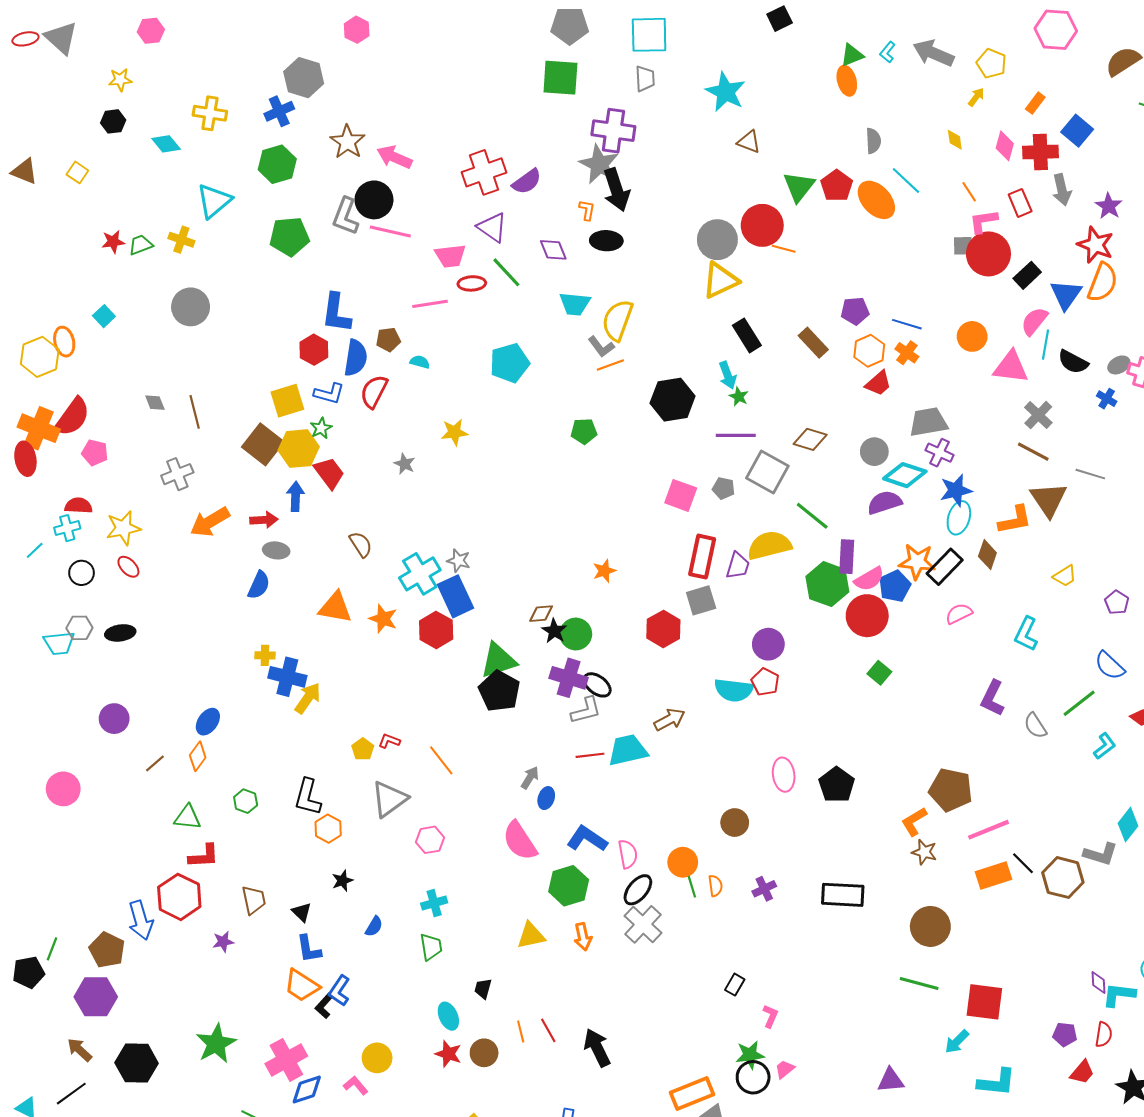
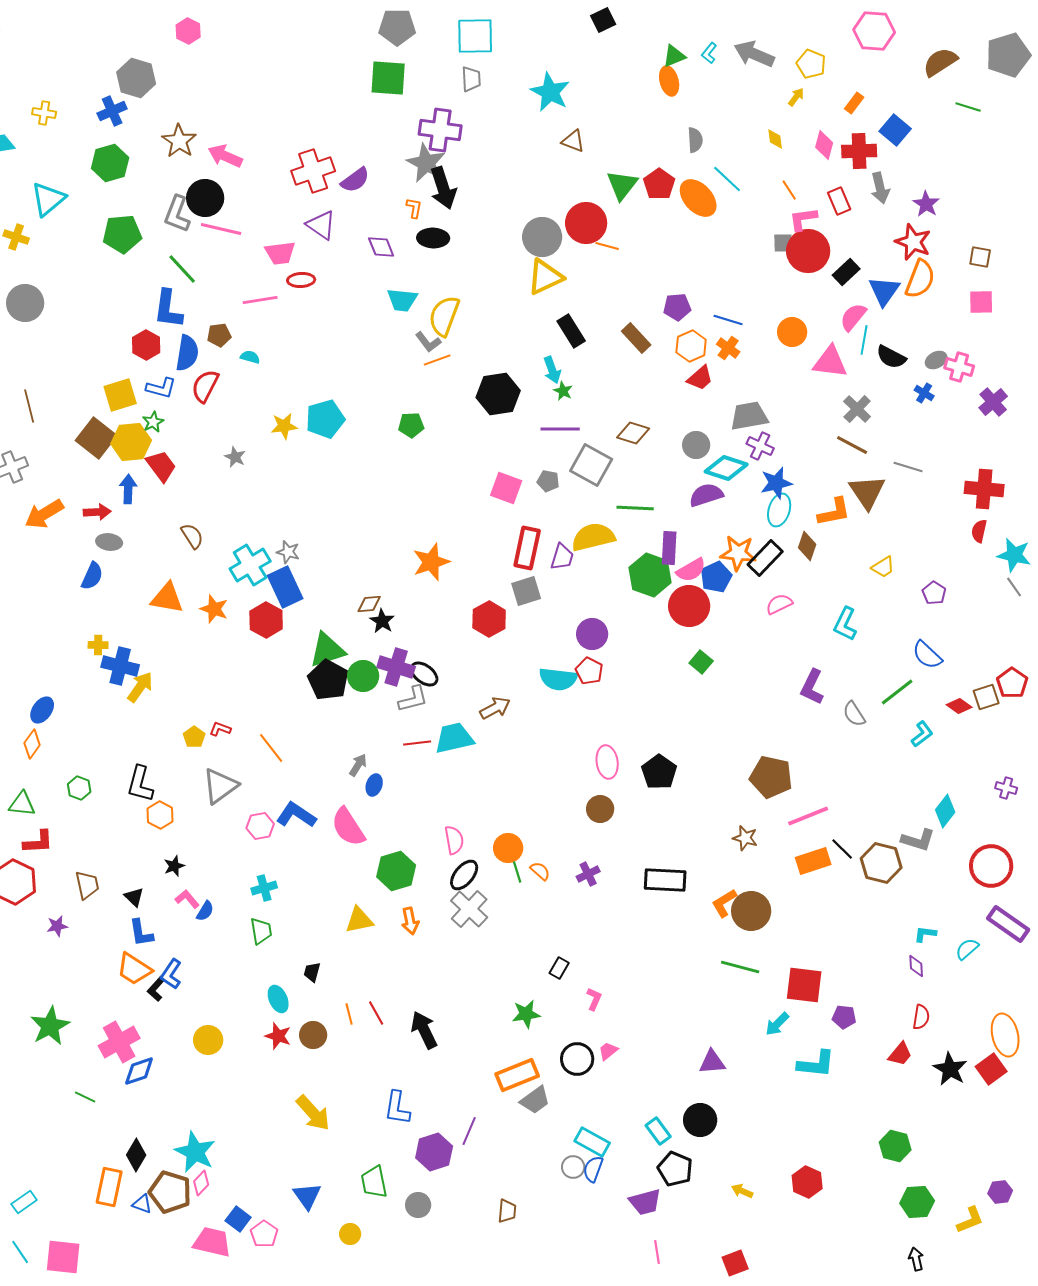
yellow cross: (210, 113) -> (44, 113), size x0.7
green line: (506, 272) -> (182, 269), moved
cyan pentagon: (510, 363) -> (325, 419), moved
green line: (812, 516) -> (635, 508), turned -36
orange star: (604, 571) -> (431, 562), size x1.6
green circle: (576, 634) -> (363, 676), moved
orange L-shape: (914, 821) -> (724, 903), moved
brown circle: (735, 823) -> (600, 809), moved
blue L-shape: (587, 839) -> (296, 815), moved
orange semicircle: (715, 886) -> (540, 871), turned -40
cyan L-shape: (1119, 995) -> (925, 934), moved, size x0.7
purple pentagon: (1065, 1034) -> (844, 1017), moved
green star: (750, 1055) -> (526, 1014), moved
pink L-shape: (356, 1085) -> (187, 899), moved

